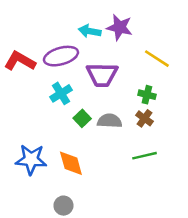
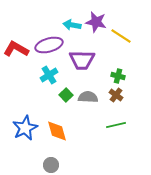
yellow line: (157, 59) -> (121, 36), moved
blue star: (31, 159) -> (25, 128), turned -30

